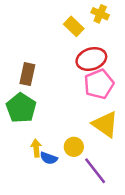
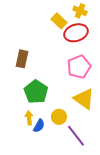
red ellipse: (91, 59) -> (76, 33), moved
green pentagon: (21, 108) -> (36, 92), moved
blue semicircle: (49, 158) -> (39, 126), turned -80

